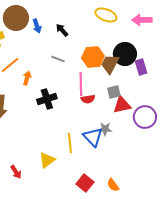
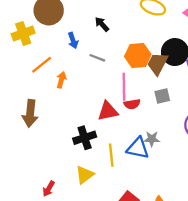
blue arrow: (37, 26) -> (73, 40), moved
black cross: (47, 99) -> (85, 138), moved
red triangle: (122, 105) -> (108, 111), moved
blue triangle: (93, 137) -> (138, 148), turned -35
red arrow: (16, 172) -> (49, 189), turned 64

